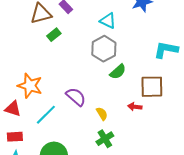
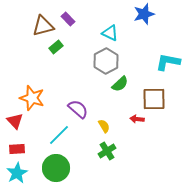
red triangle: (13, 109) -> (15, 121), turned 30
cyan line: (46, 115) -> (59, 135), moved

